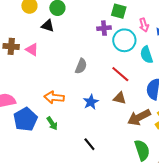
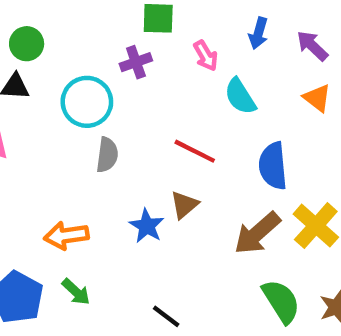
pink arrow: (144, 25) -> (206, 56), moved
cyan circle: (124, 40) -> (87, 102), moved
brown triangle: (120, 98) -> (184, 205), moved, turned -40

